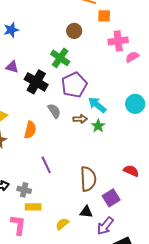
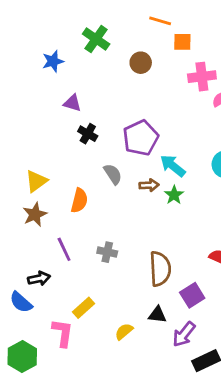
green cross: (60, 58) -> (96, 39), moved
purple triangle: (12, 67) -> (72, 103), moved
black cross: (36, 82) -> (88, 134), size x0.6
purple line: (46, 165) -> (64, 249), moved
gray cross: (24, 190) -> (107, 252), moved
yellow rectangle: (33, 207) -> (84, 308), turned -42

